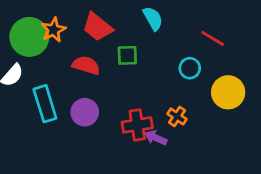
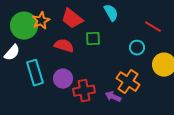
orange cross: (177, 116) -> (128, 82), size x1.6
red cross: (137, 125) -> (84, 91), moved

